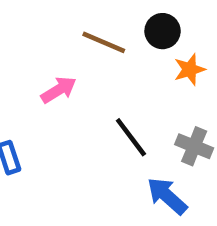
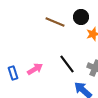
pink arrow: (59, 90) -> (35, 69), moved

